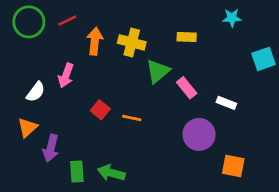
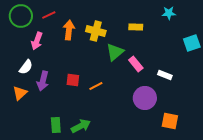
pink arrow: (66, 75) -> (37, 41), moved
red square: (100, 110) -> (73, 80), turned -32
orange line: (132, 118) -> (96, 86), turned -40
purple arrow: (51, 148) -> (43, 81), moved
green arrow: (111, 173) -> (81, 126), turned 138

